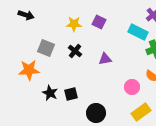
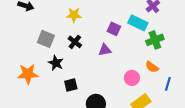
purple square: (99, 22) -> (114, 29), moved
orange star: (29, 70) -> (28, 74), moved
black star: (50, 93) -> (56, 63), moved

